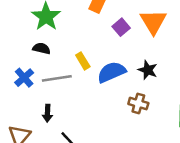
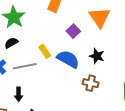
purple square: (121, 27) -> (73, 31), moved
black semicircle: (41, 48) -> (11, 43), turned -40
blue semicircle: (111, 72) -> (68, 59), turned 55

